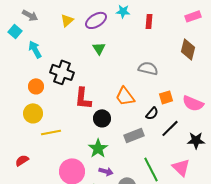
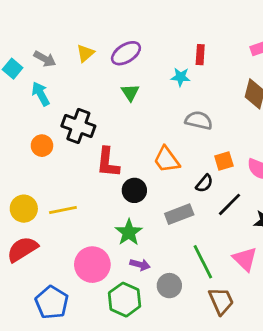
cyan star: (123, 11) -> (181, 77), moved
gray arrow: (30, 15) -> (45, 59), moved
yellow circle: (33, 113) -> (24, 209), moved
red semicircle: (22, 160) -> (22, 249), size x1.6

